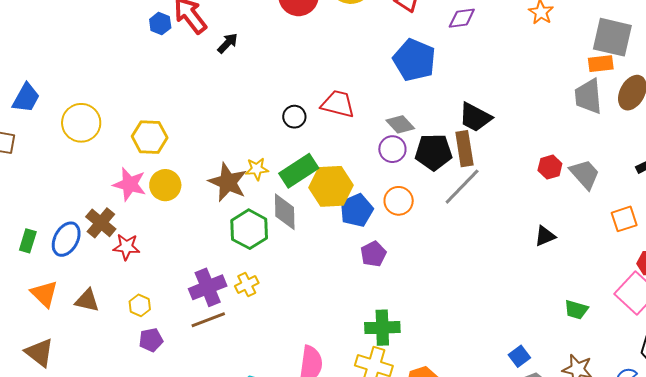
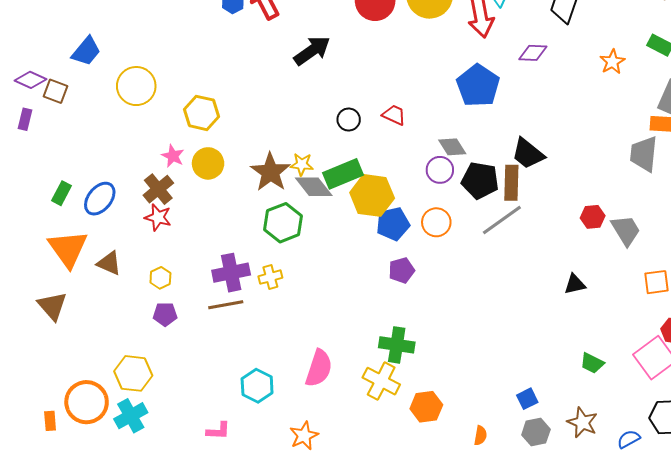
black arrow: (228, 43) -> (312, 51), moved, size x1.6
red trapezoid: (338, 104) -> (394, 115), size x0.7
pink star: (130, 184) -> (173, 156), size x0.7
gray diamond: (285, 212) -> (314, 187), moved, turned -48
brown cross: (101, 223) -> (158, 189), moved
orange triangle: (44, 294) -> (68, 249), size x1.4

